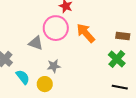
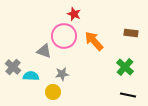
brown rectangle: (123, 36) -> (131, 33), moved
cyan semicircle: (23, 77) -> (31, 76), moved, turned -49

